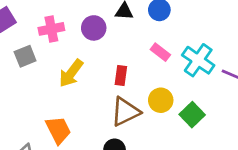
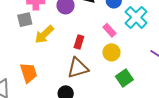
gray square: (25, 56) -> (25, 20), moved
cyan cross: (198, 60) -> (136, 17), moved
yellow circle: (161, 100) -> (111, 52), moved

